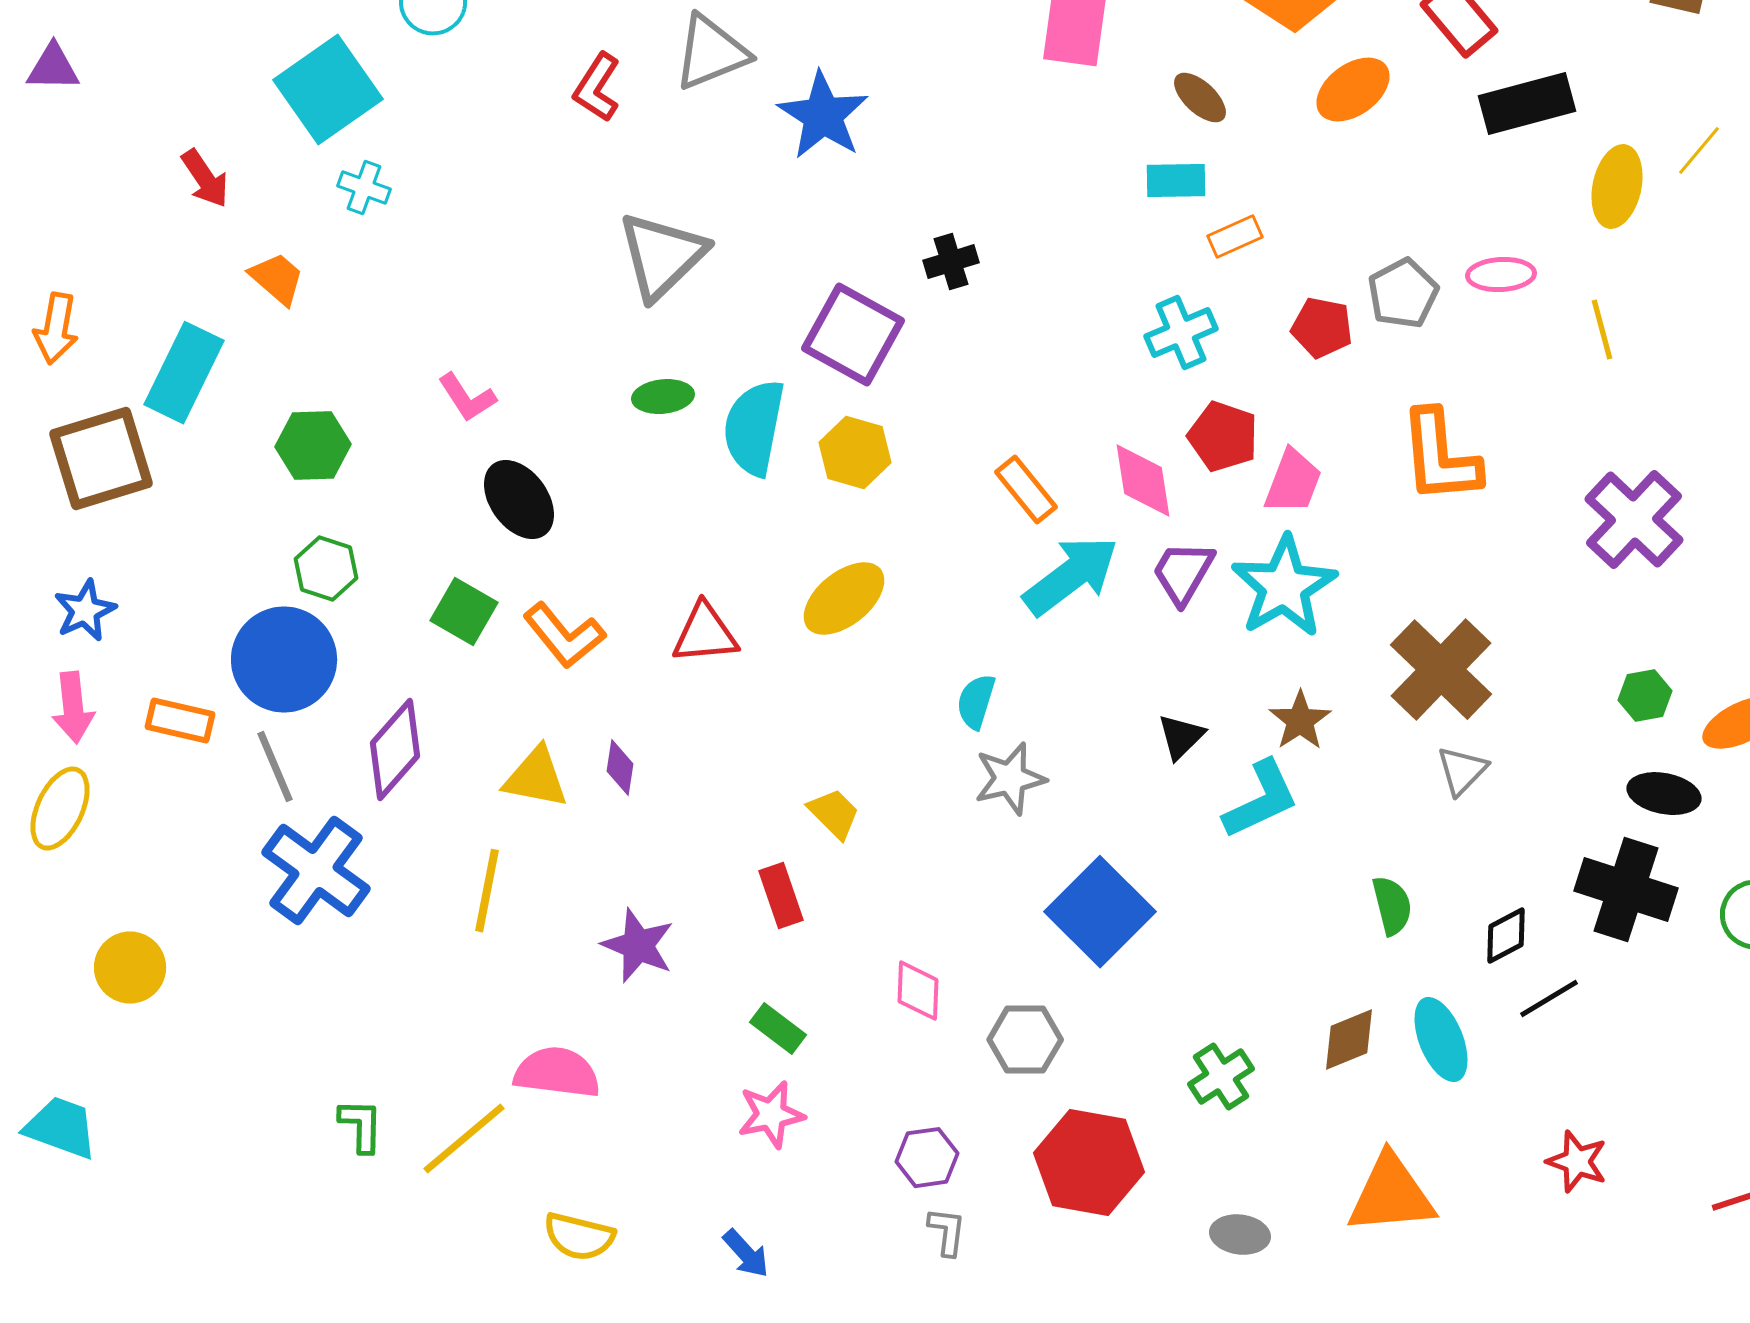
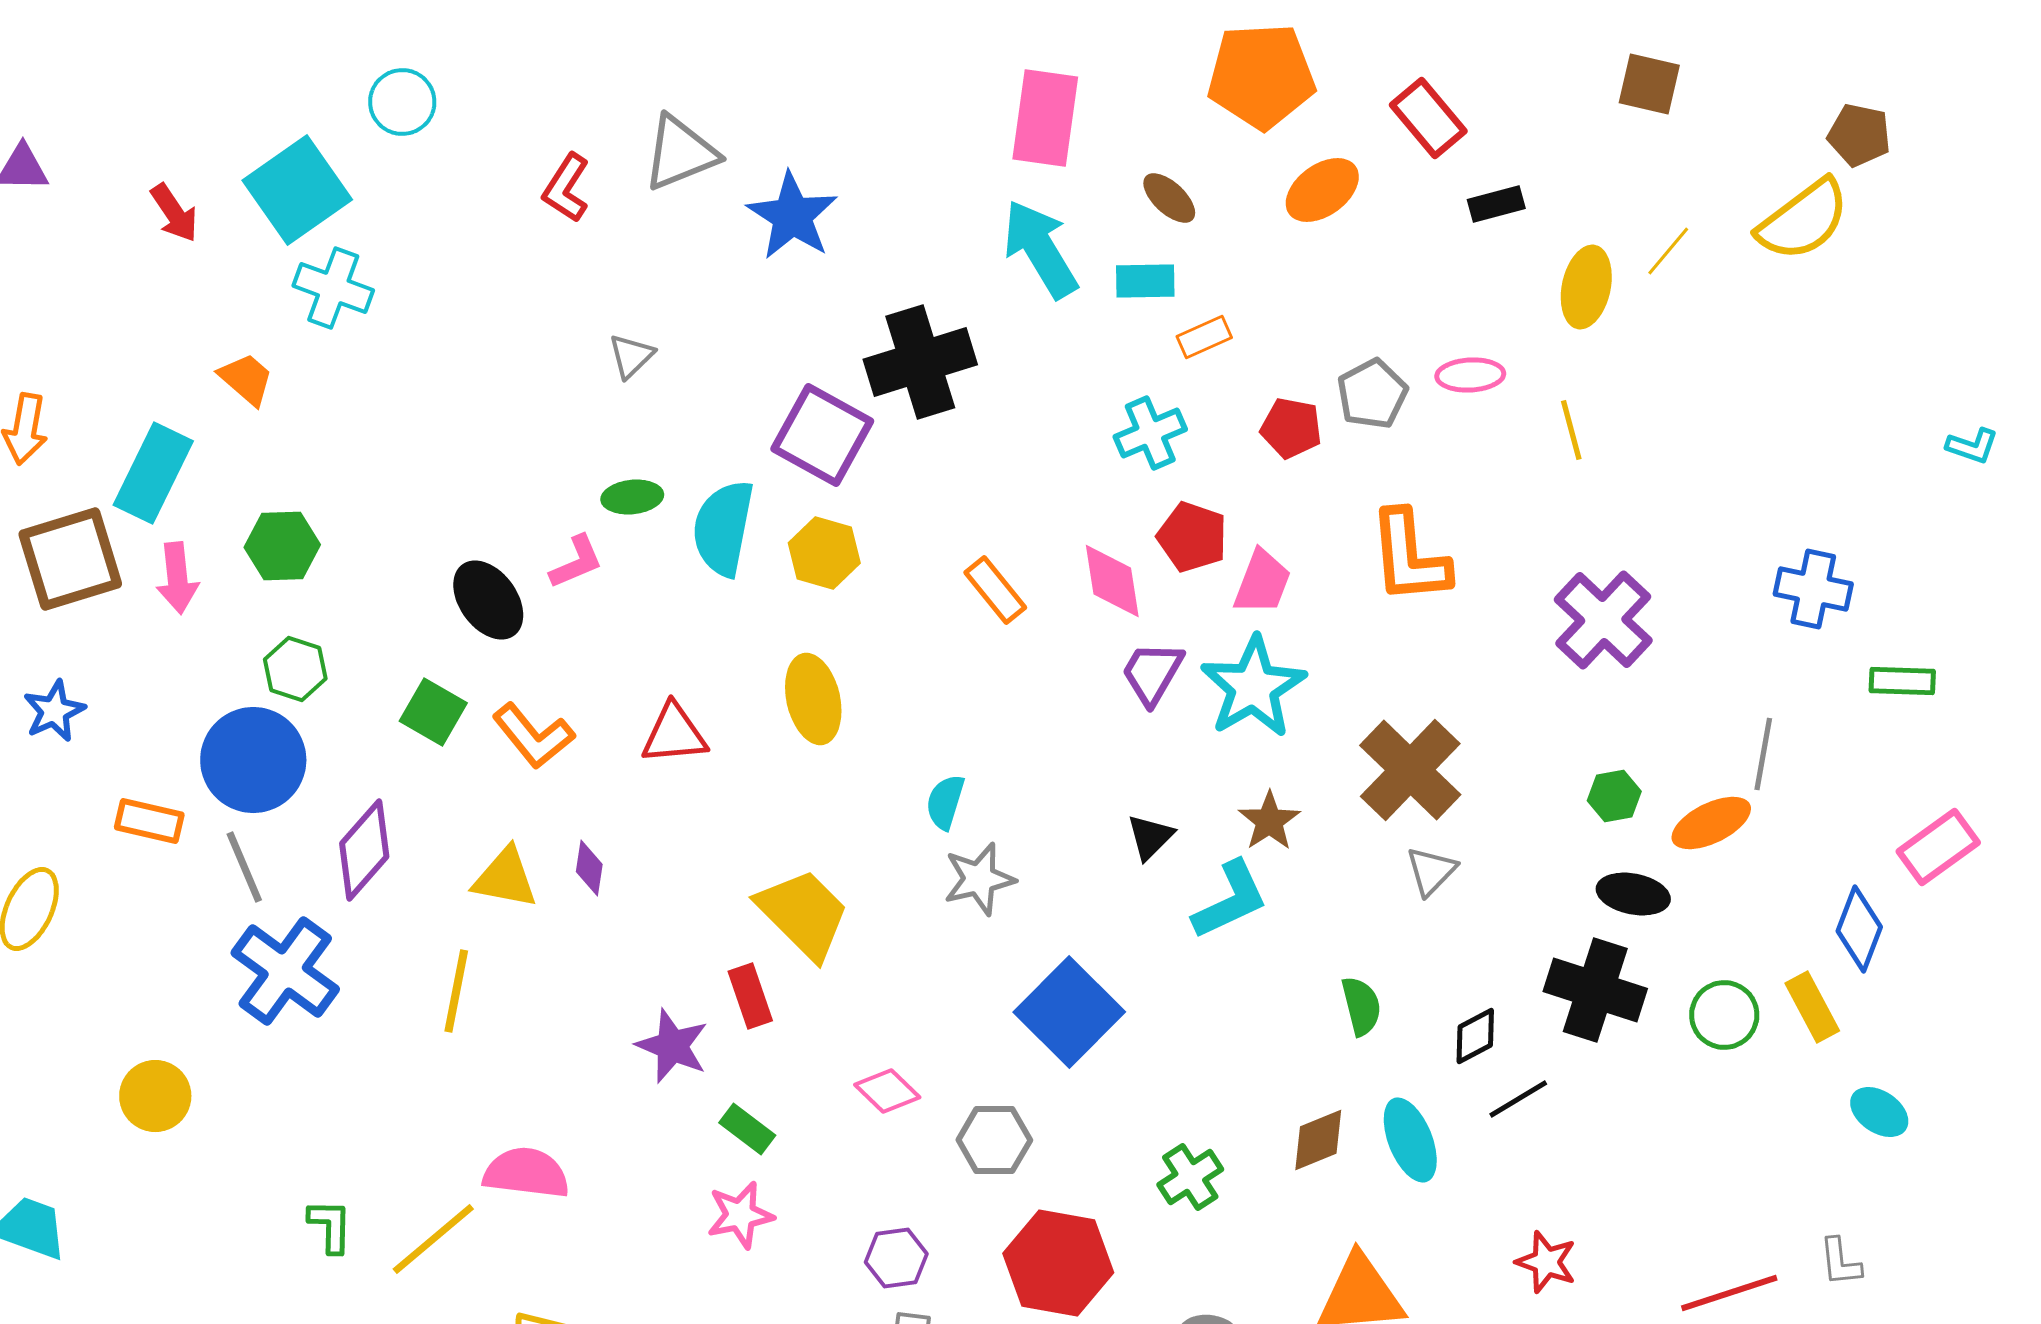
black rectangle: (1527, 104) -> (1496, 204), size x0.6
red arrow: (205, 179) -> (174, 213), moved
cyan cross: (364, 188) -> (333, 288), size x1.5
gray triangle: (662, 256) -> (631, 356), size x0.5
black cross: (951, 262) -> (920, 362), size x2.0
pink L-shape: (467, 398) -> (576, 562), moved, turned -80
cyan arrow: (1071, 576) -> (1040, 249), moved, turned -84
yellow ellipse: (844, 599) -> (813, 699), turned -64
pink arrow: (73, 708) -> (177, 578), moved
yellow trapezoid: (834, 814) -> (803, 914), size x1.8
purple star: (638, 946) -> (672, 1046), moved
yellow circle: (130, 968) -> (155, 1096), moved
pink diamond: (918, 991) -> (887, 1091), turned -48

